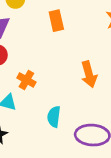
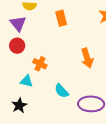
cyan semicircle: (54, 117) -> (62, 91), turned -49

